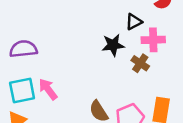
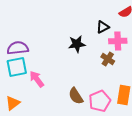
black star: (113, 45) -> (77, 44), moved
cyan square: (22, 91) -> (17, 67), moved

